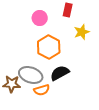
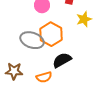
gray ellipse: (31, 75) -> (32, 40), moved

